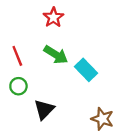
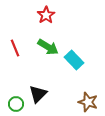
green circle: (18, 86) -> (16, 104), moved

